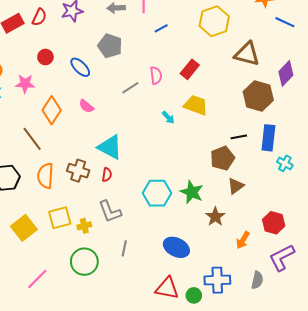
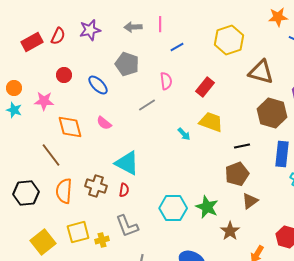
pink semicircle: (156, 75) -> (166, 81), moved
orange diamond: (52, 110) -> (70, 127), turned -48
black line: (239, 137) -> (242, 146), moved

